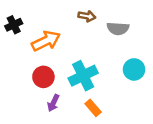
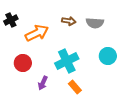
brown arrow: (87, 16) -> (69, 21), moved
red circle: (43, 77) -> (23, 63), moved

